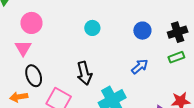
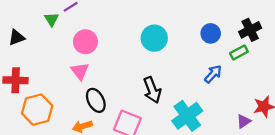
cyan circle: (92, 28) -> (154, 38), size x1.5
green rectangle: (176, 57) -> (239, 52), moved

